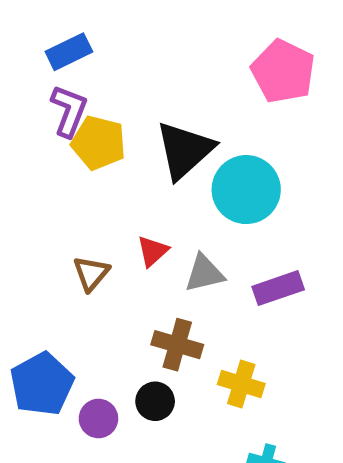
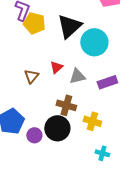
black circle: (155, 401) -> (57, 128), size x1.6

